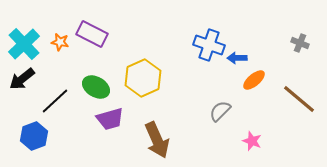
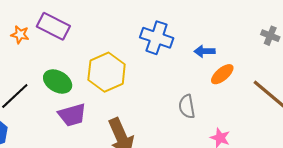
blue cross: (209, 45) -> (157, 38), moved
gray semicircle: (220, 111) -> (187, 107), turned -55

